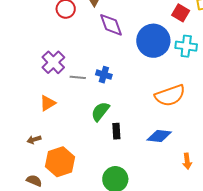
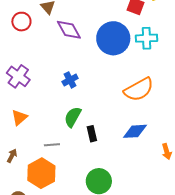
blue cross: (104, 75) -> (70, 80), turned -35
gray line: (78, 77) -> (52, 145), moved
brown arrow: (34, 140) -> (12, 156), turned 144

